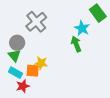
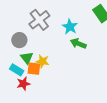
cyan star: (82, 28) -> (70, 27), moved
green arrow: (76, 44) -> (78, 44), turned -49
green triangle: (14, 56) -> (27, 58), moved

